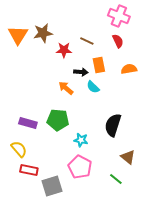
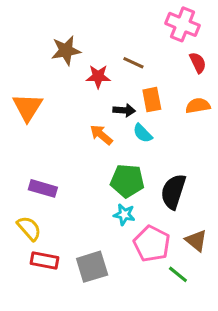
orange triangle: (18, 35) -> (28, 107), moved
red semicircle: (118, 41) -> (198, 63), moved
green pentagon: (58, 120) -> (127, 181), moved
pink pentagon: (80, 167) -> (152, 244), moved
gray square: (52, 186) -> (92, 267), moved

